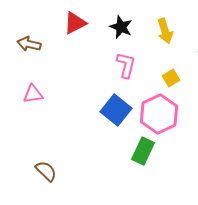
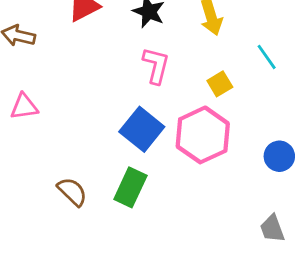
green rectangle: (143, 151) -> (130, 187), moved
brown semicircle: (46, 171) -> (72, 192), moved

